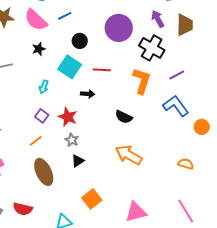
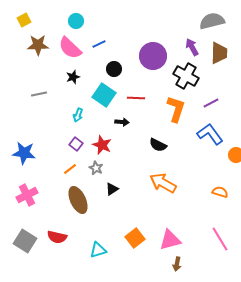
gray star: (72, 140) -> (96, 168), moved
orange square: (92, 199) -> (135, 238), moved

